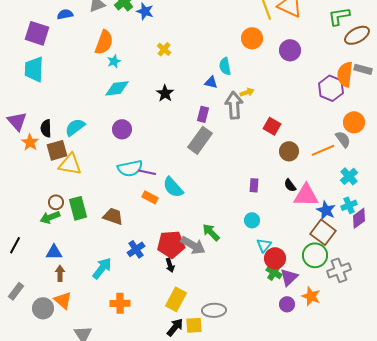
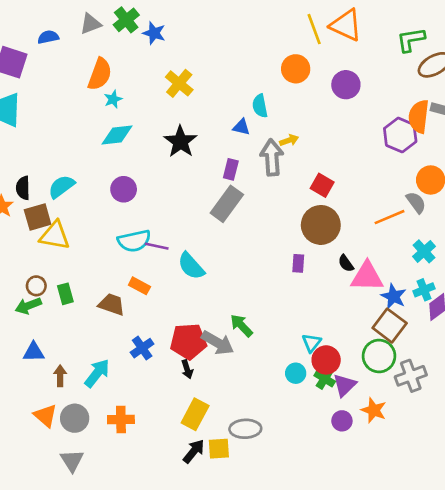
yellow cross: (164, 49) -> (179, 83), size x1.5
black star: (165, 93) -> (180, 142), size x1.4
brown circle: (289, 151) -> (321, 225), moved, size x1.5
orange rectangle: (150, 197) -> (139, 286), moved
green rectangle: (78, 208) -> (65, 294), size x0.7
cyan circle: (252, 220) -> (296, 373), moved
brown arrow: (60, 273) -> (60, 376), moved
gray circle: (43, 308) -> (75, 418), moved

